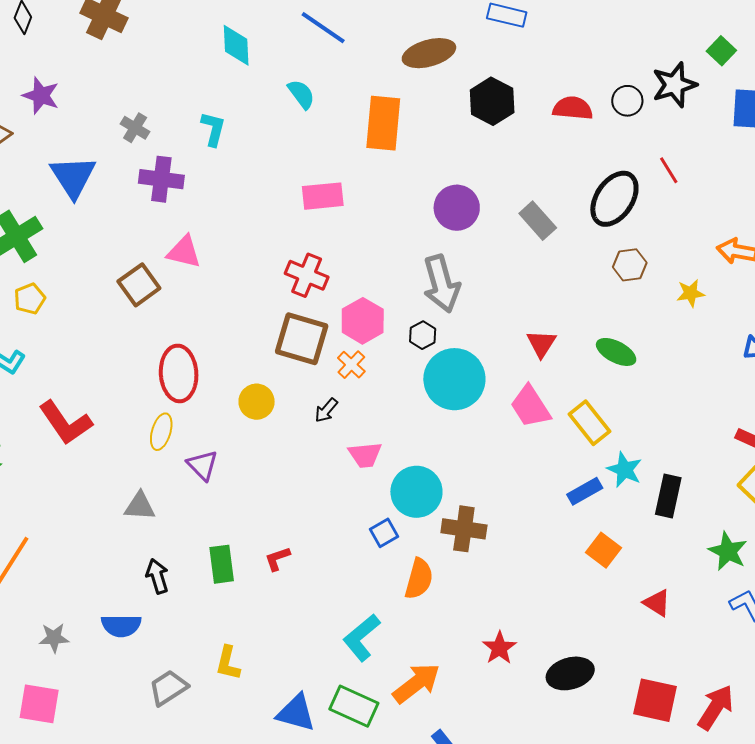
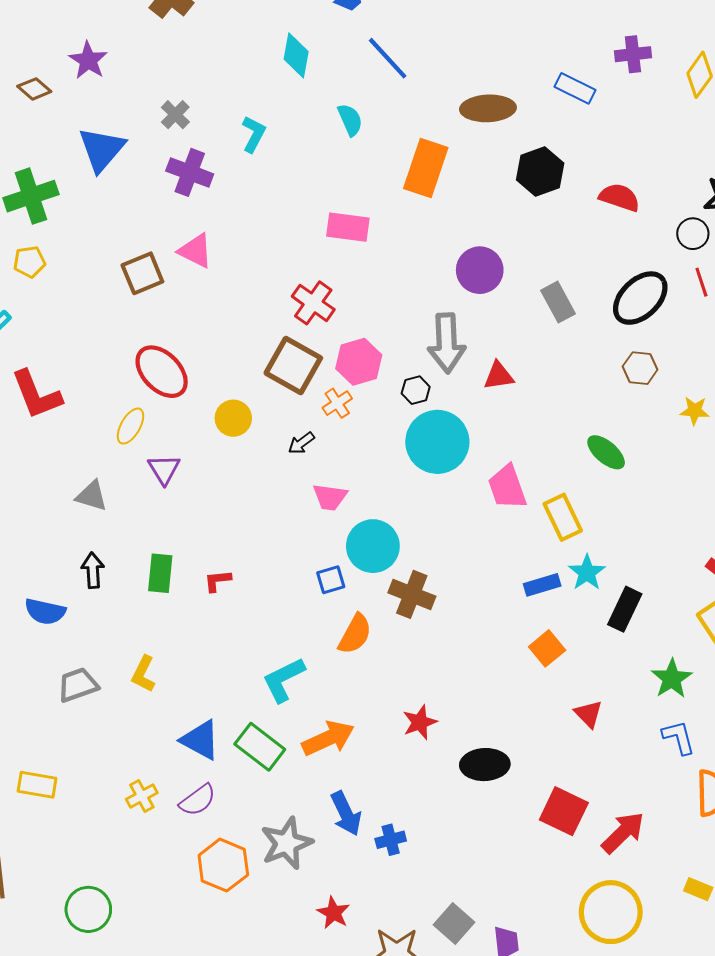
black circle: (627, 101) -> (693, 234), moved
red triangle: (541, 344) -> (499, 376), moved, turned 36
red ellipse: (179, 373) -> (162, 372), turned -54

